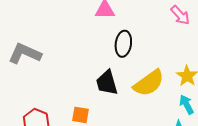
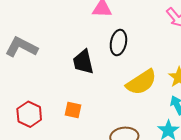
black trapezoid: (107, 83) -> (83, 62), moved

